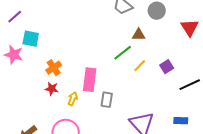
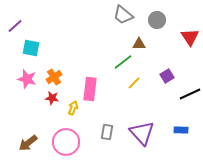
pink star: (14, 55) -> (27, 79), moved
yellow line: (140, 66) -> (134, 83), moved
gray rectangle: (107, 100) -> (107, 132), moved

